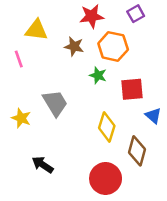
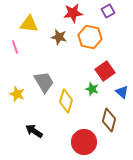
green star: (98, 75) -> (92, 89), moved
red square: (132, 89) -> (105, 71), turned -30
yellow diamond: (107, 127) -> (66, 101), moved

